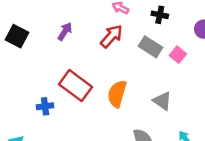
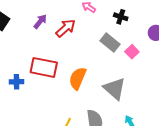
red arrow: (111, 36) -> (66, 28), moved
red rectangle: (75, 86) -> (44, 67), turned -32
gray triangle: (162, 101) -> (115, 89), size x1.4

